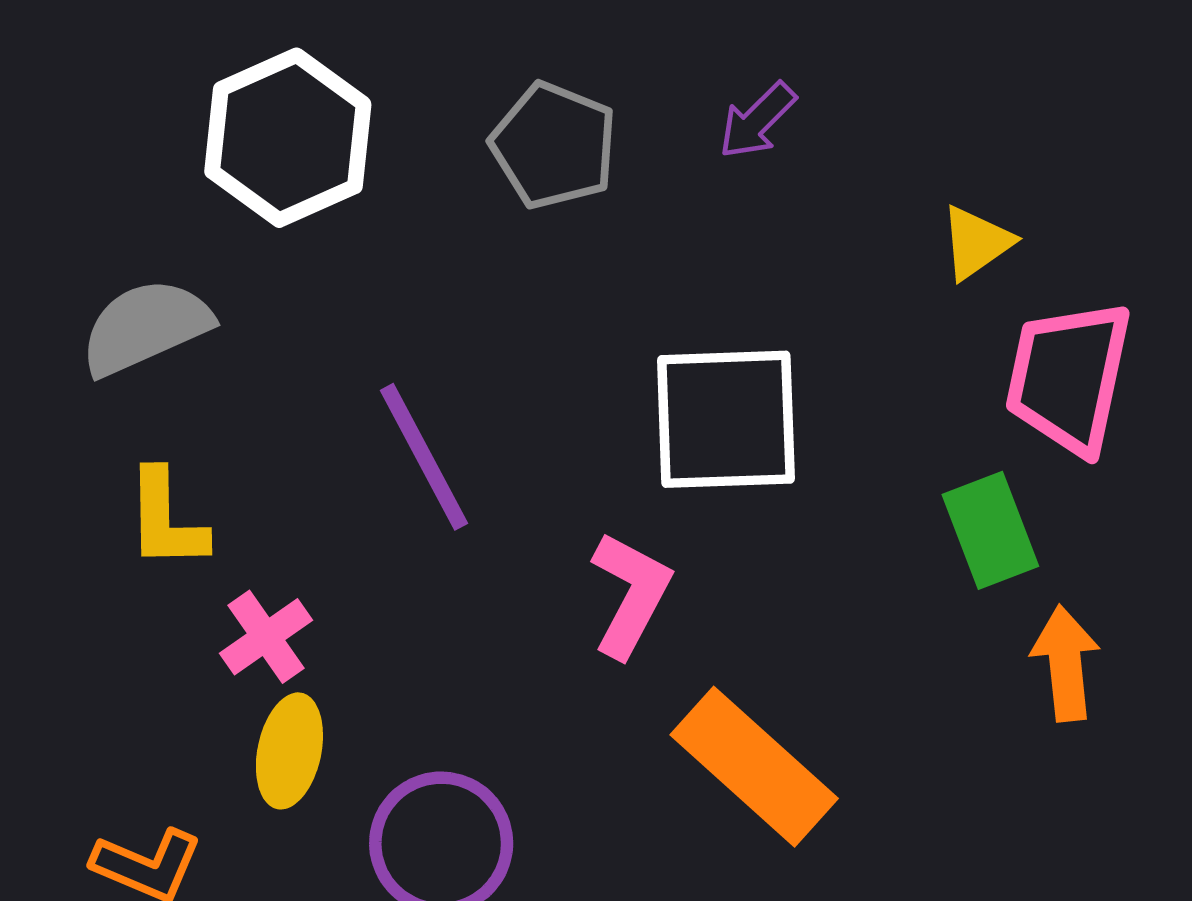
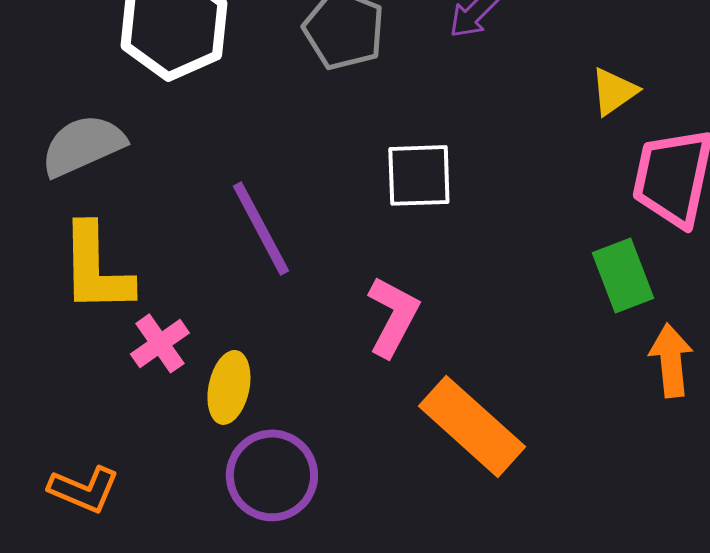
white square: (726, 419) -> (419, 175), moved, size x0.7
yellow L-shape: (166, 519) -> (96, 268), size x1.4
yellow ellipse: (289, 751) -> (229, 387), moved

